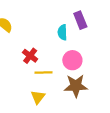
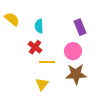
purple rectangle: (80, 20) -> (80, 27), moved
cyan semicircle: (62, 32) -> (39, 26), moved

